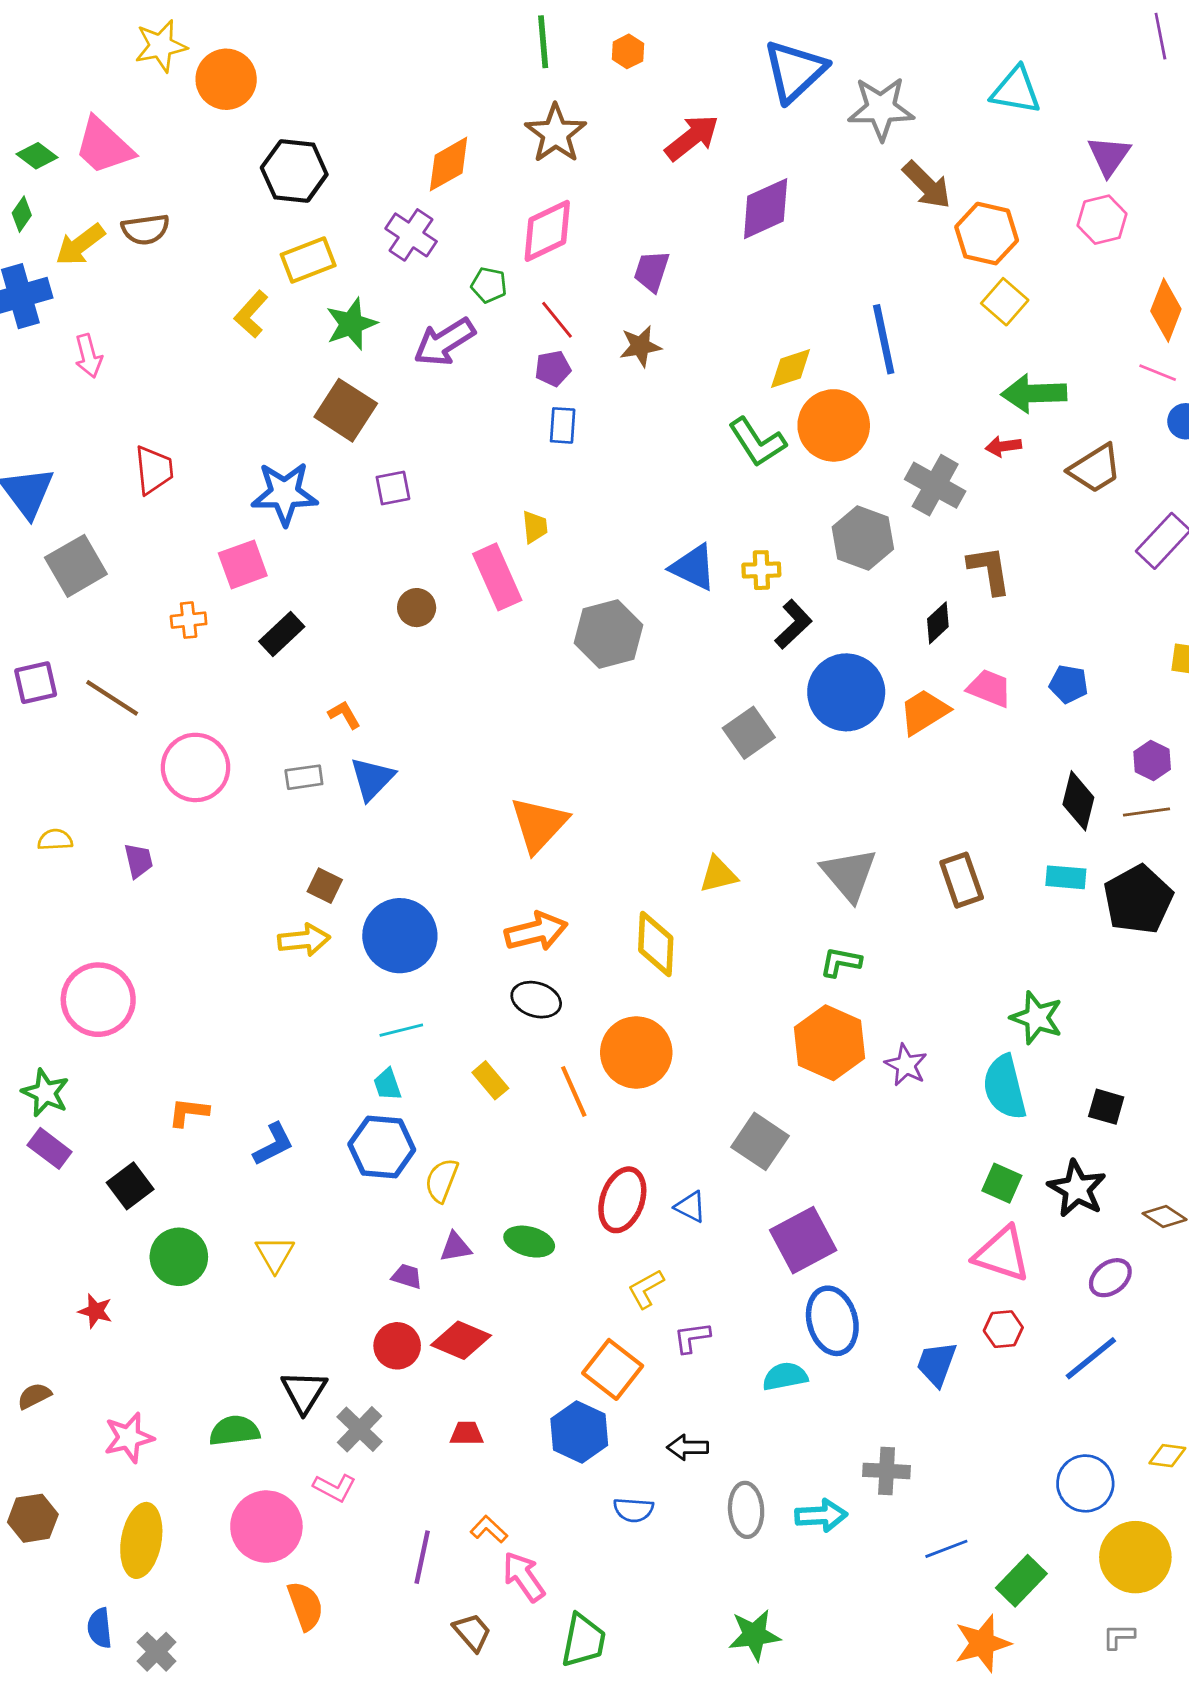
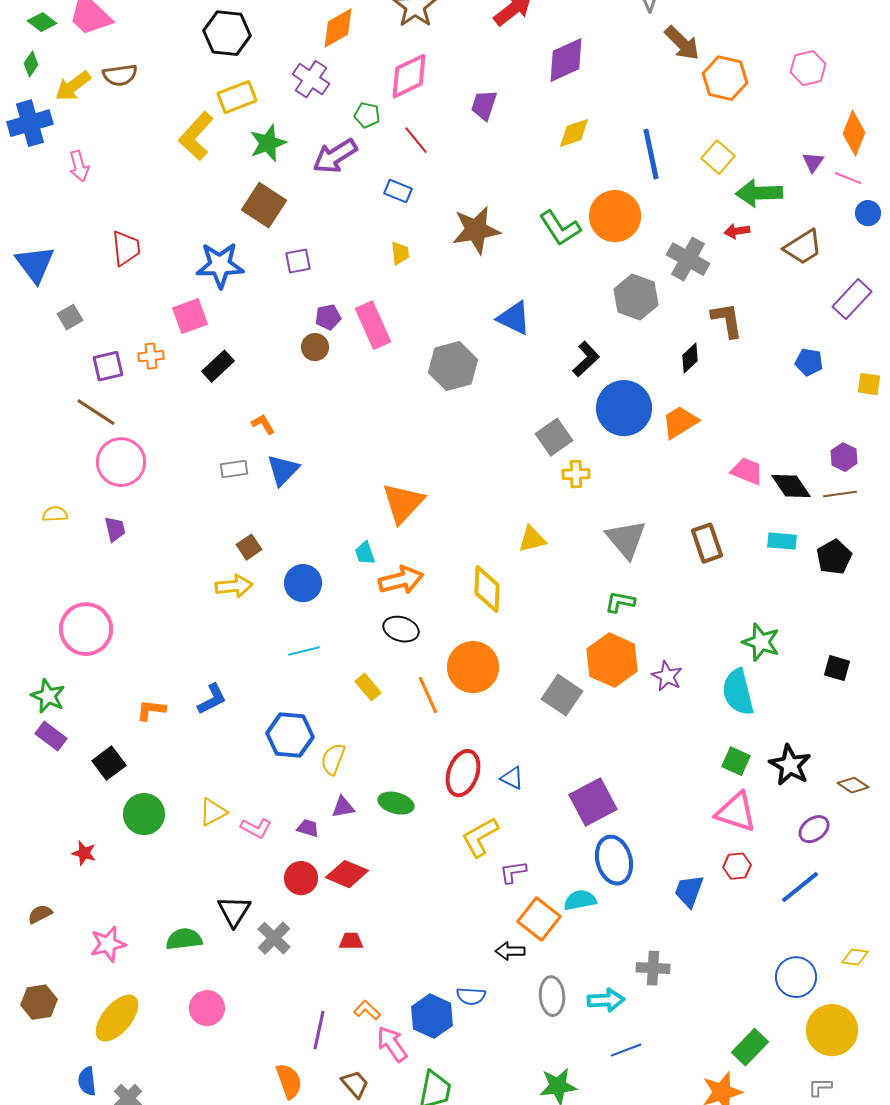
purple triangle: (1109, 156) -> (813, 162), moved, size x0.7
yellow square: (1005, 302) -> (718, 157), moved
yellow L-shape: (251, 314) -> (196, 136), size x1.4
brown star: (640, 346) -> (476, 230), moved, size x1.6
purple pentagon: (553, 368) -> (328, 317), moved
yellow diamond: (791, 368) -> (574, 133), moved
blue rectangle: (563, 425) -> (398, 191), moved, turned -72
yellow trapezoid: (535, 527) -> (400, 253), moved
gray square: (76, 566) -> (70, 317), size x0.6
yellow cross: (761, 570) -> (576, 474), moved
purple square: (36, 683) -> (108, 366), moved
blue pentagon: (1069, 684) -> (809, 362), moved
pink trapezoid: (989, 688) -> (747, 471), moved
pink circle: (196, 767) -> (121, 462), moved
black diamond: (1078, 801) -> (791, 486), turned -48
brown square: (325, 886) -> (249, 547), turned 30
black pentagon: (1138, 900) -> (834, 557), size x0.7
blue circle: (400, 936) -> (303, 583), size x0.7
cyan trapezoid: (387, 1084) -> (365, 553), moved
black square: (1106, 1107) -> (837, 668), moved
gray square: (760, 1141) -> (562, 695), moved
blue L-shape: (273, 1144) -> (212, 699), moved
yellow triangle: (275, 1254) -> (213, 812), turned 32
yellow L-shape: (646, 1289) -> (480, 837), size x1.4
orange square: (613, 1369) -> (539, 919), moved
blue hexagon: (579, 1432) -> (432, 1016), moved
pink L-shape: (335, 1488) -> (256, 828), moved
pink circle: (266, 1527) -> (207, 1008), size x0.7
yellow ellipse: (141, 1540) -> (117, 1018), turned 30
blue line: (946, 1549) -> (626, 1050), moved
orange semicircle: (305, 1606) -> (289, 1081), moved

